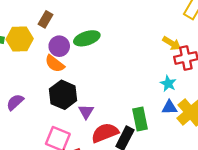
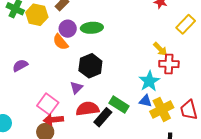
cyan star: (168, 84) -> (149, 81), size x1.5
black hexagon: (63, 95) -> (90, 66), moved
green rectangle: (140, 119) -> (119, 105), turned -60

